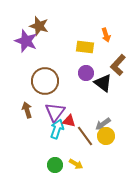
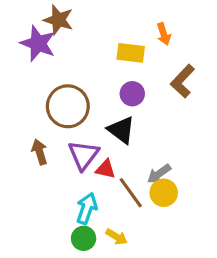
black triangle: (103, 83) -> (121, 130), moved
cyan arrow: (57, 129) -> (87, 208), moved

